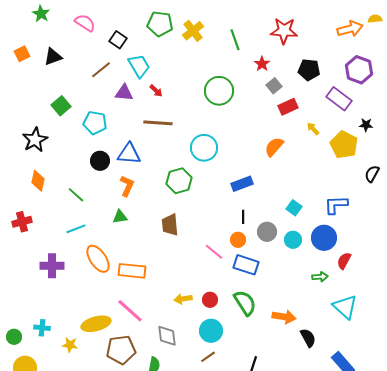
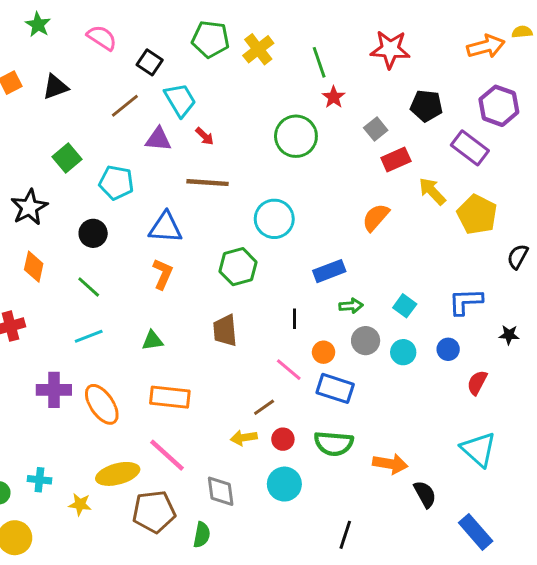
red star: (262, 64) -> (334, 97), moved
black star: (366, 125) -> (509, 335), moved
yellow arrow: (313, 129) -> (432, 191), size x1.5
black circle: (100, 161) -> (93, 233), moved
green triangle: (120, 217) -> (152, 341), moved
black line: (243, 217) -> (295, 319), moved
blue circle: (324, 238) -> (448, 349), size x0.6
orange ellipse: (98, 259) -> (102, 404), moved
green arrow: (320, 277) -> (351, 306), moved
green semicircle: (245, 303) -> (334, 443), turned 128
brown line: (208, 357) -> (264, 407), moved

